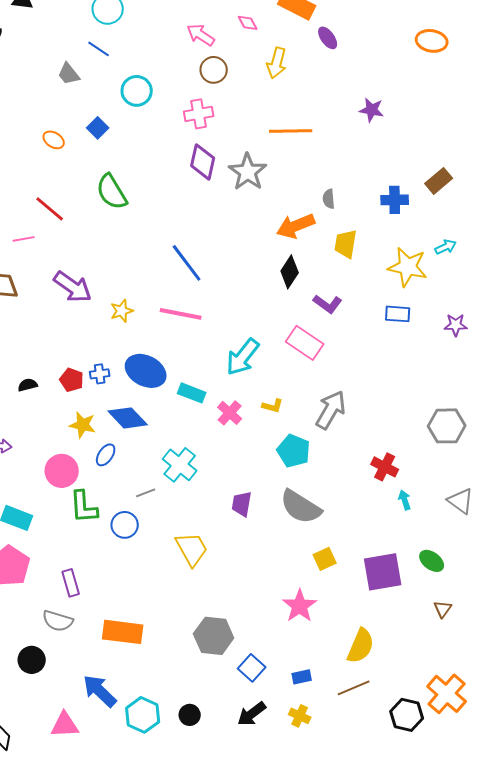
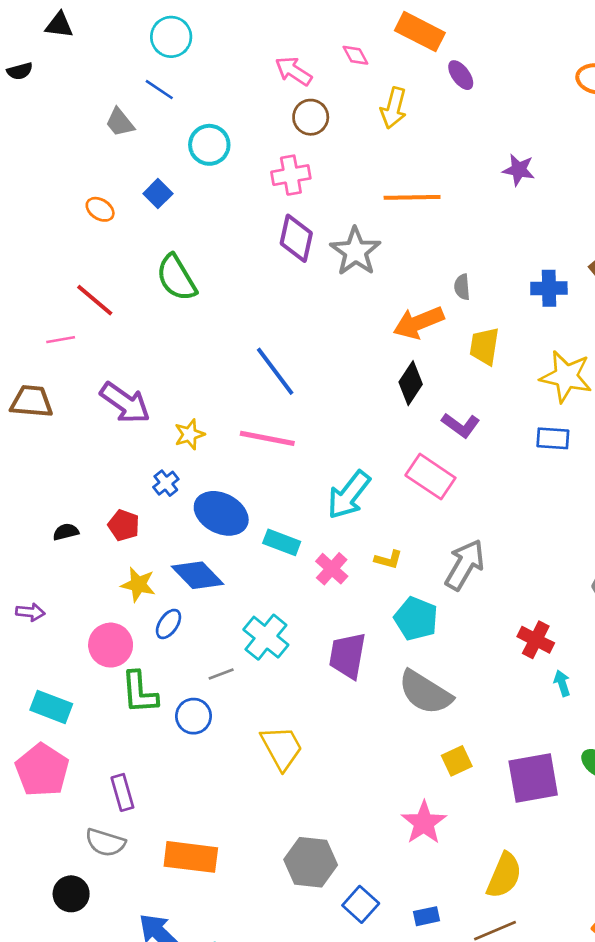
blue cross: (100, 374) -> (166, 483), moved, turned -30
purple trapezoid: (242, 504) -> (348, 656), moved, size x1.4

